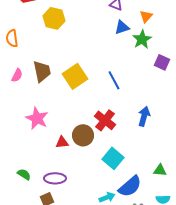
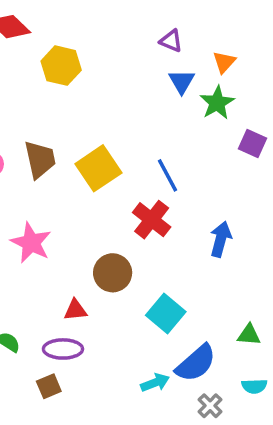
blue triangle: (122, 27) -> (182, 81), turned -42
red cross: (105, 120) -> (152, 220), moved
red triangle: (62, 142) -> (75, 310), moved

